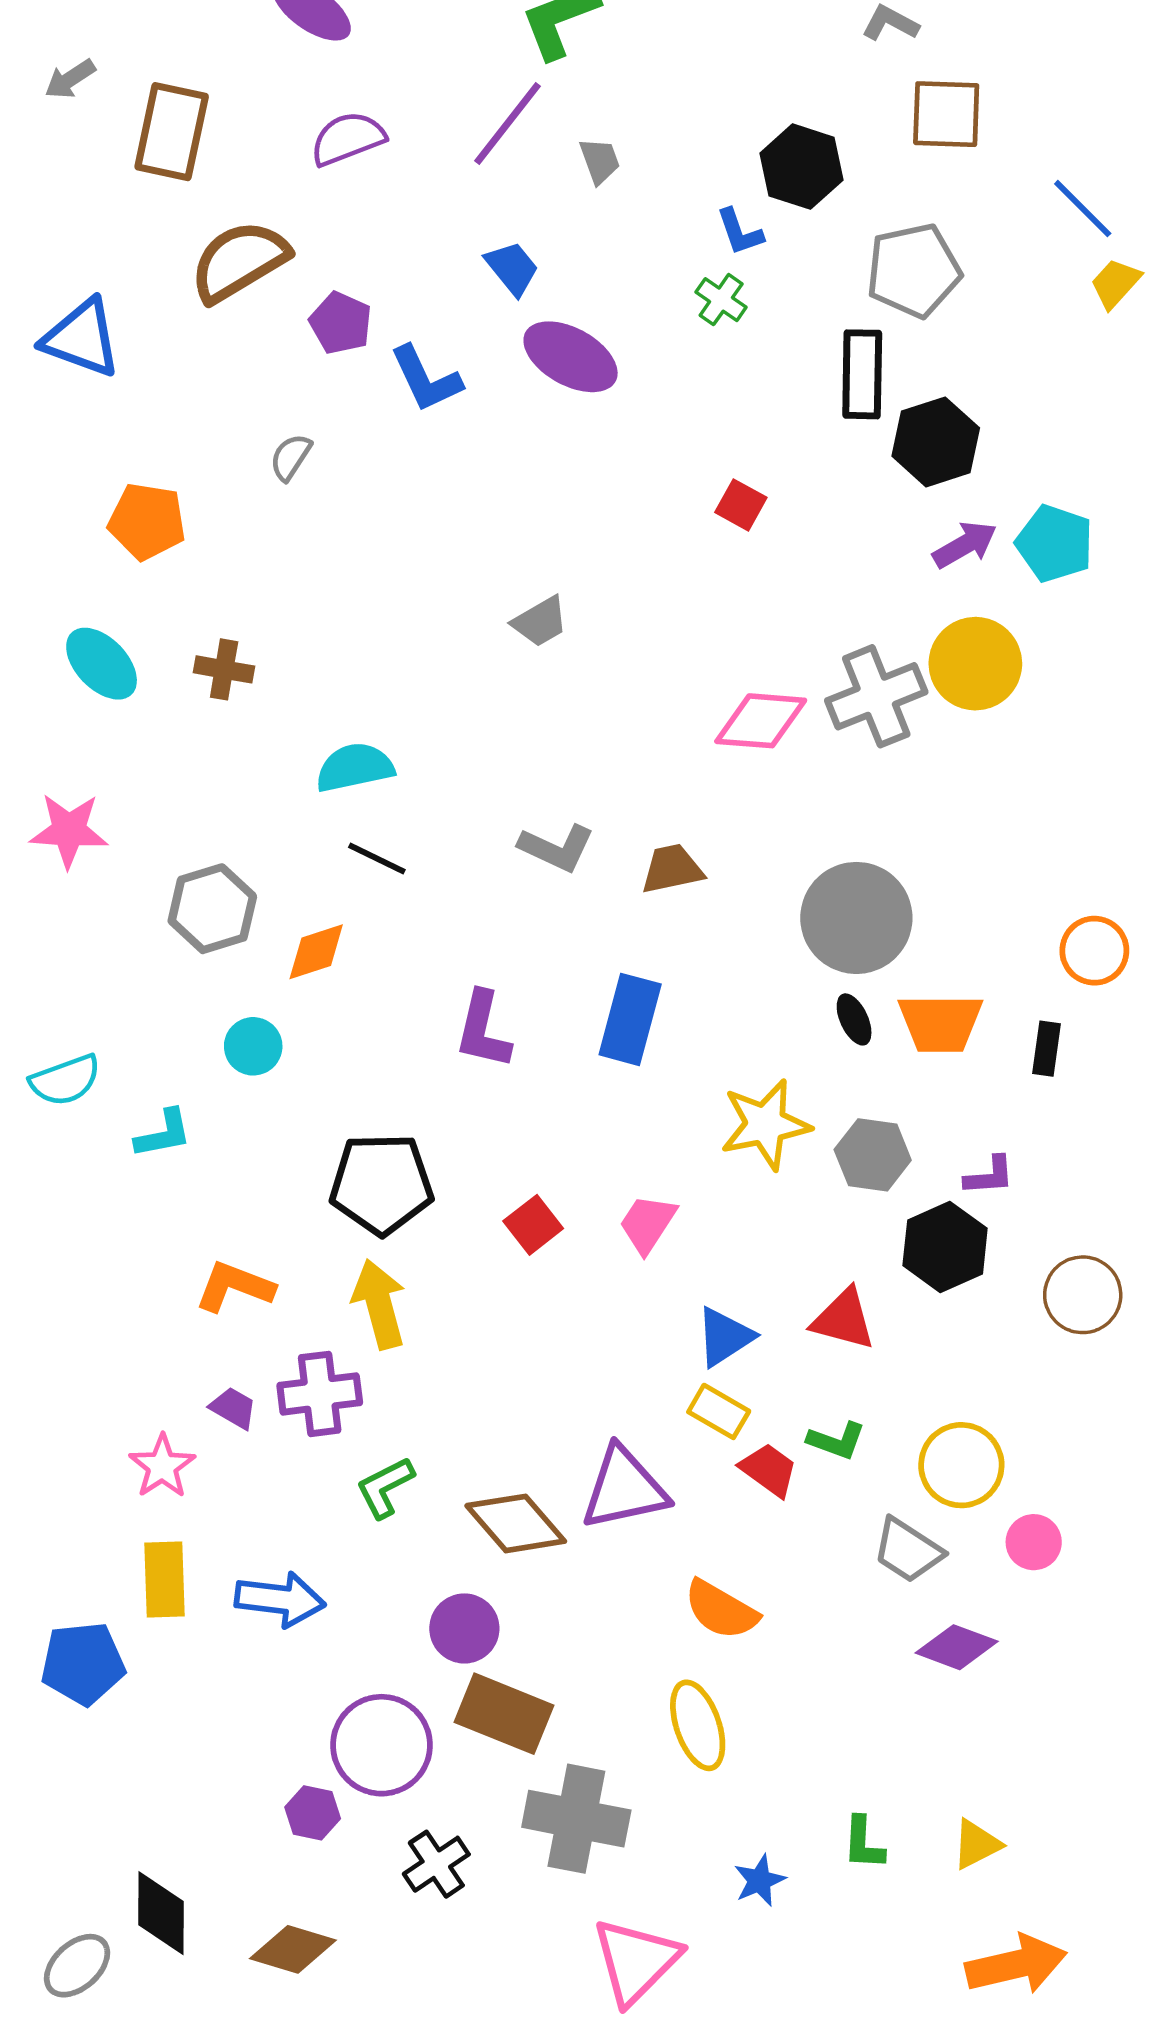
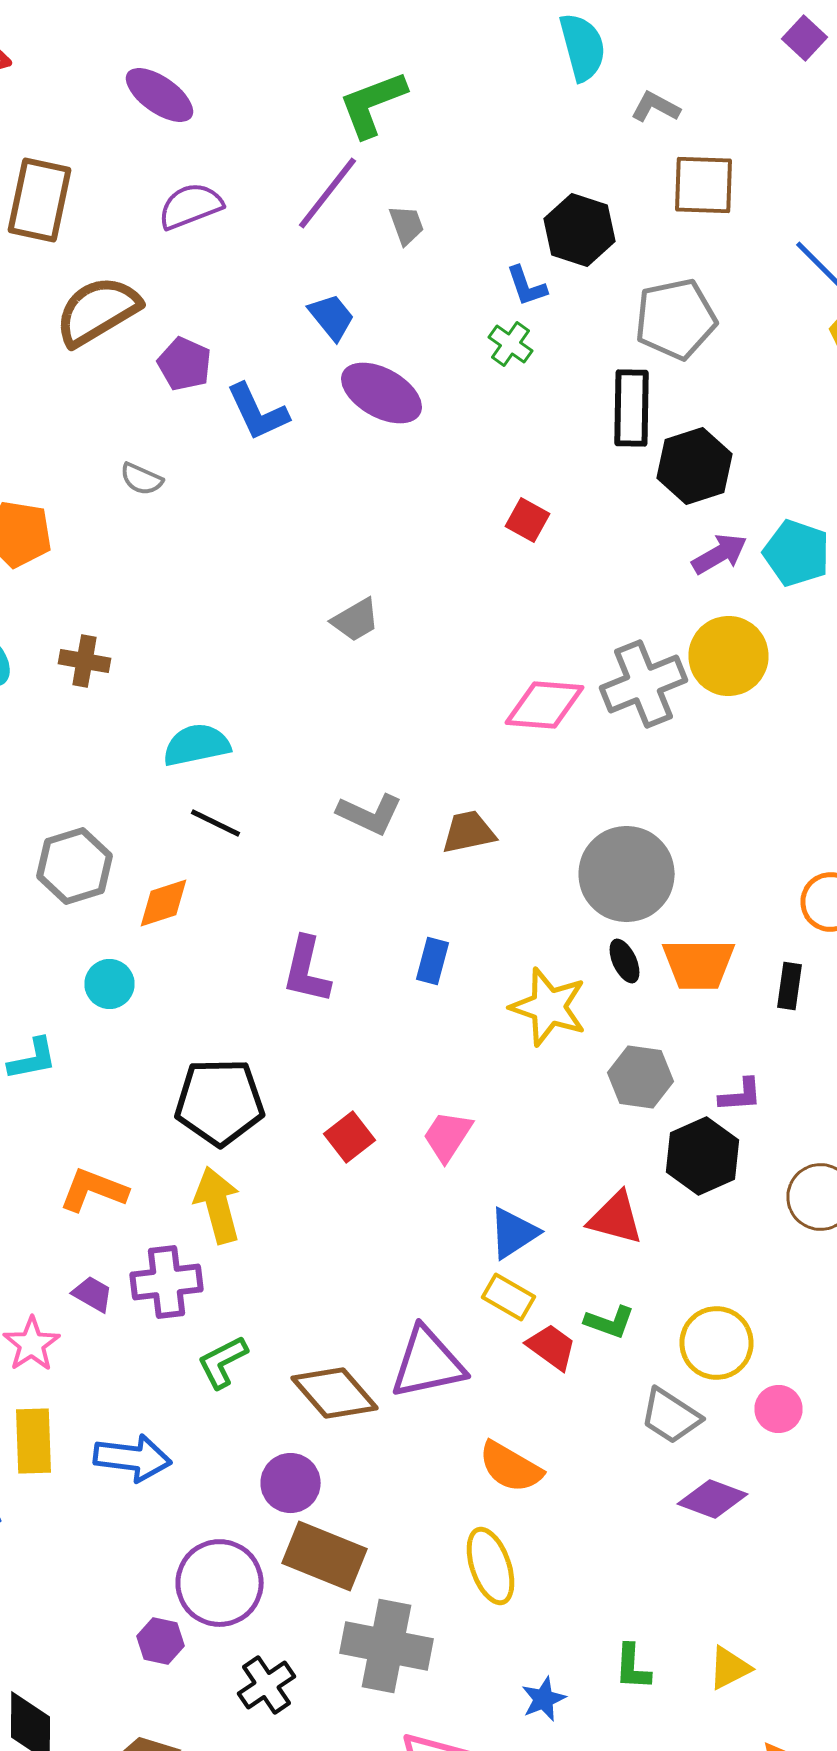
gray semicircle: (291, 457) -> (142, 479), turned -99
blue rectangle: (630, 1019) -> (432, 961), size x0.6
yellow star: (765, 1124) -> (548, 1007), moved, turned 30

